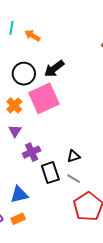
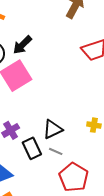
black triangle: (73, 156) -> (53, 129), size x1.5

